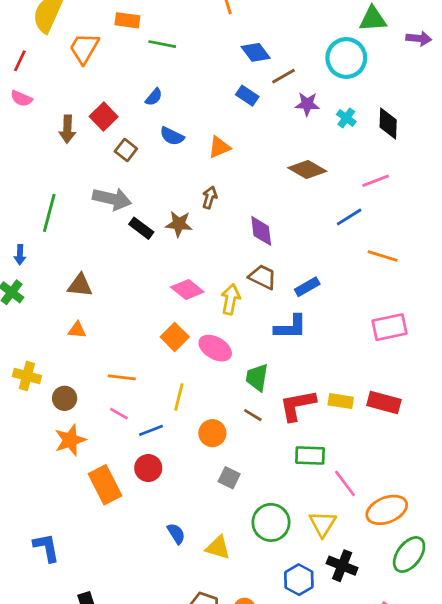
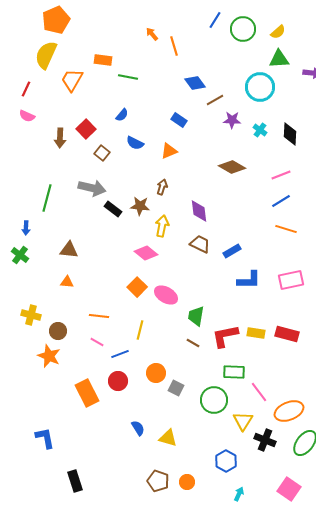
blue rectangle: (247, 96) -> (179, 120), moved
blue line: (349, 217) -> (281, 201), moved
yellow arrow: (231, 299) -> (162, 226), moved
blue L-shape: (290, 327) -> (249, 280), moved
orange circle: (212, 433) -> (156, 373), moved
orange star: (70, 440) -> (49, 356), moved, turned -30
green circle: (271, 522) -> (214, 400), moved
black cross: (342, 566) -> (265, 440), moved

